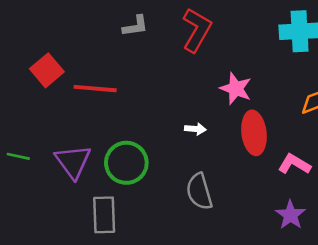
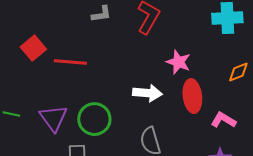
white arrow: (195, 129) -> (147, 93), size x1.8

